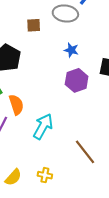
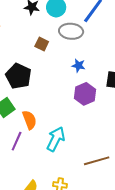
brown square: (34, 25) -> (42, 44), turned 32
brown line: (85, 152) -> (97, 161), turned -65

